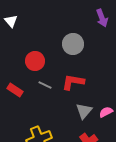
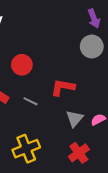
gray circle: (73, 44) -> (92, 46), moved
gray line: (45, 85) -> (30, 101), moved

